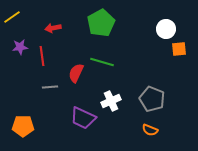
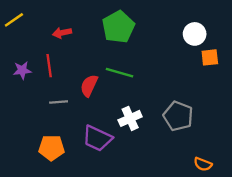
purple star: (20, 47) -> (22, 70), moved
orange pentagon: (23, 126) -> (51, 148), moved
orange semicircle: (150, 130) -> (203, 164), moved

